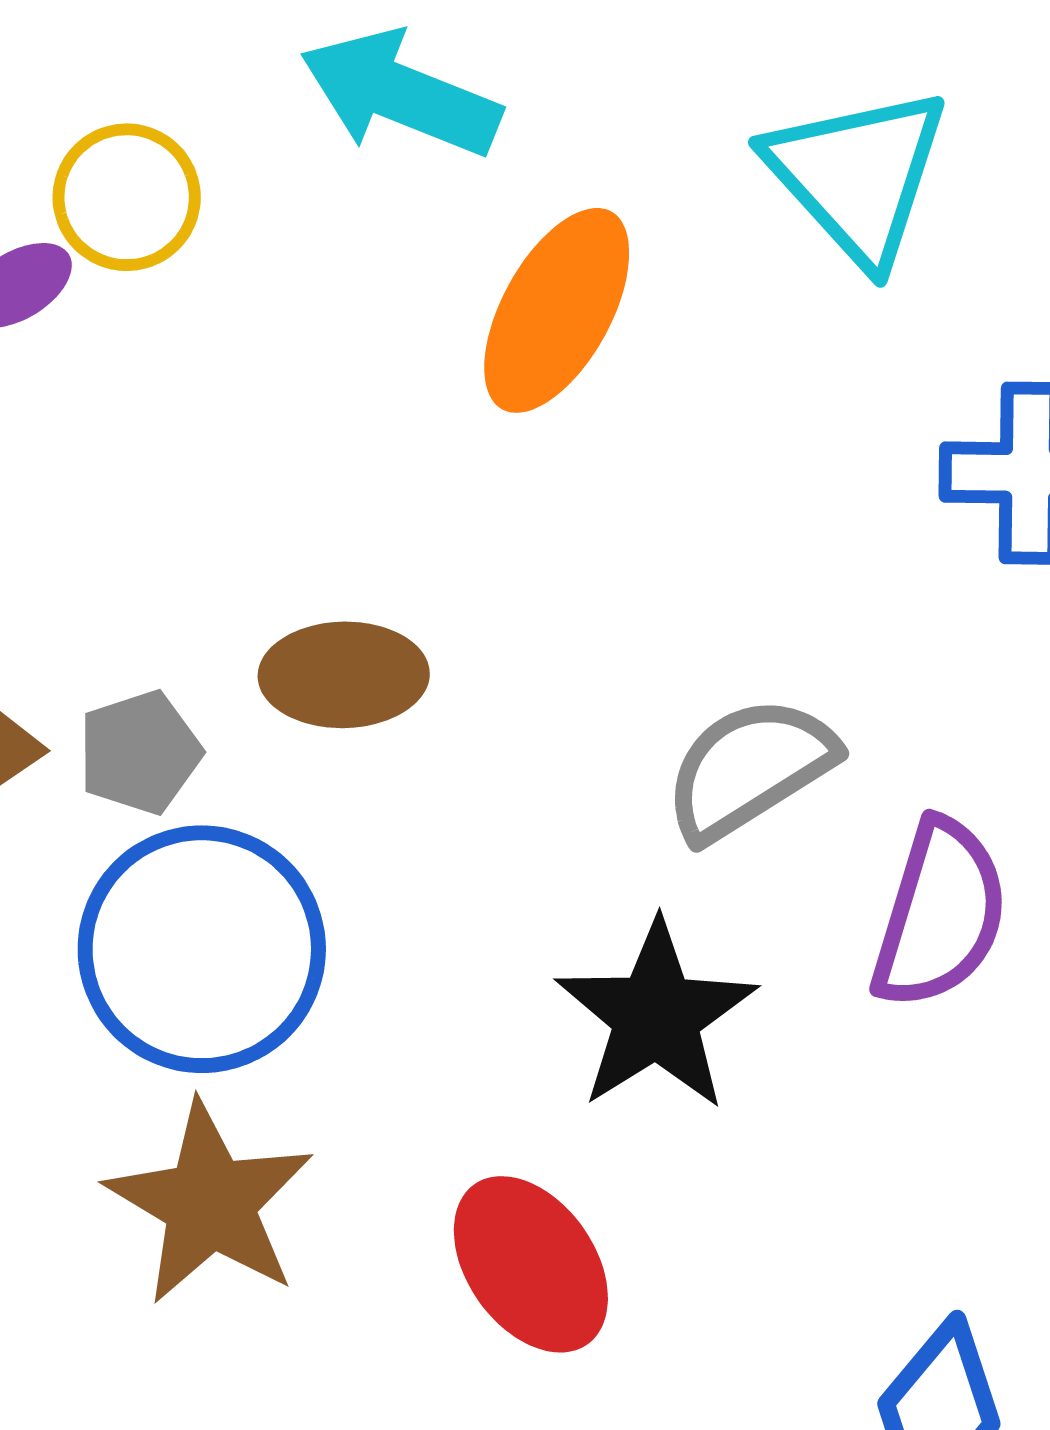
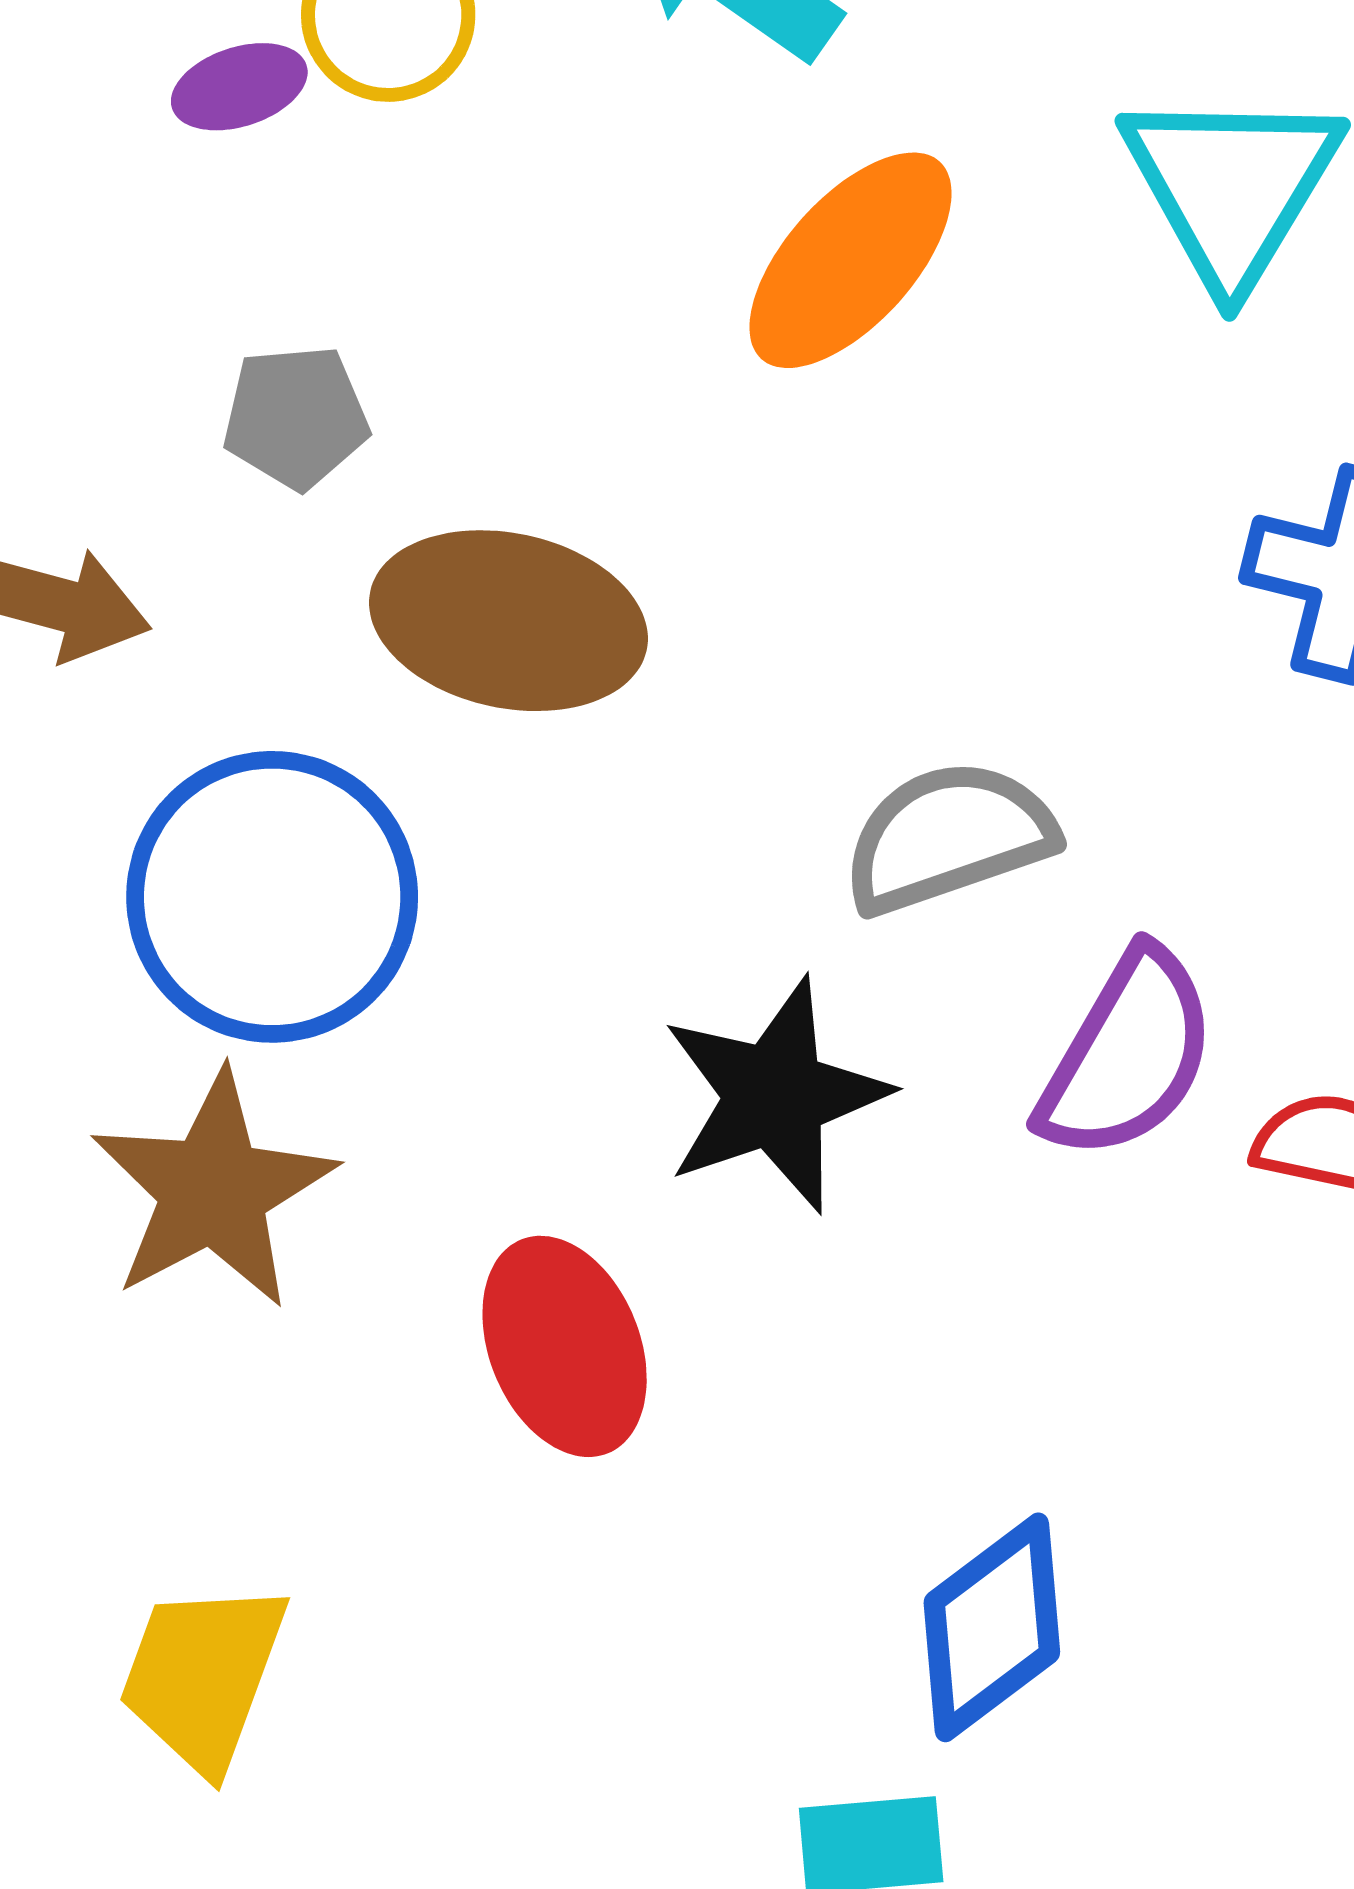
brown ellipse: (344, 675) -> (508, 621), size x1.4
gray pentagon: (140, 752) -> (296, 417), moved

